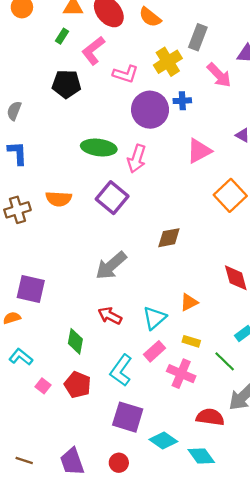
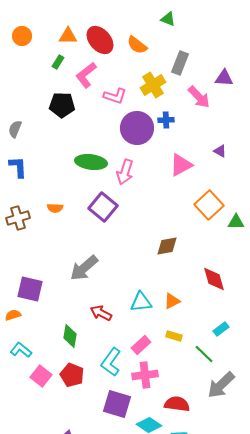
orange semicircle: (59, 199) -> (55, 208), size x0.7
brown diamond: (169, 238) -> (167, 246), moved
gray arrow: (111, 266) -> (84, 268), moved
cyan triangle: (154, 318) -> (141, 302), moved, turned 35
pink cross: (181, 374) -> (145, 375), moved, turned -30
pink square: (43, 386) -> (41, 376), size x1.5
red semicircle: (210, 417) -> (177, 404), moved

